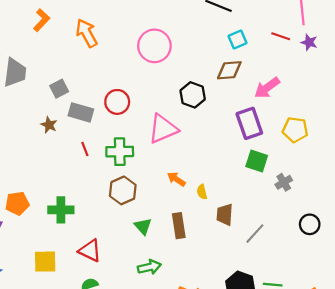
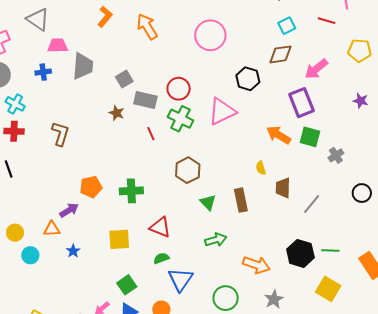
purple star: (309, 42) -> (361, 101), moved
yellow pentagon: (295, 130) -> (360, 51), moved
green cross: (120, 152) -> (180, 119), moved, turned 30
orange arrow: (176, 179) -> (279, 135), moved, size x1.4

